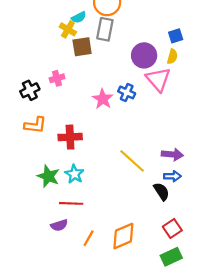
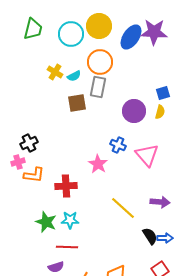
yellow cross: (68, 29) -> (55, 72), moved
pink cross: (57, 78) -> (18, 162), moved
pink triangle: (158, 79) -> (147, 155), moved
pink star: (103, 99) -> (98, 164), moved
cyan star: (74, 174) -> (70, 220), turned -30
blue arrow: (172, 176) -> (165, 238), moved

